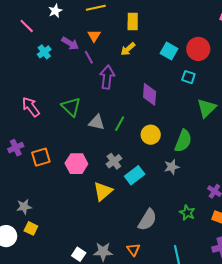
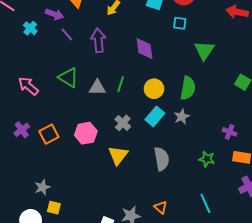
purple line: (89, 57) -> (67, 34), moved
cyan rectangle: (135, 175) -> (155, 116), moved
gray semicircle: (147, 220) -> (162, 159), moved, turned -30

